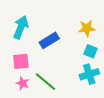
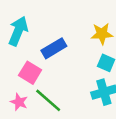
pink square: (21, 61) -> (30, 73), moved, turned 36

